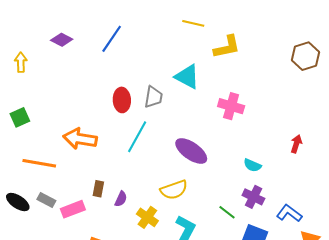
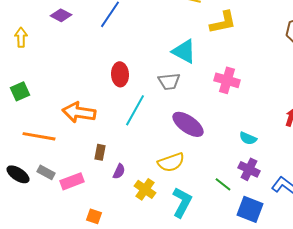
gray trapezoid: (153, 97) -> (169, 81), moved, turned 75
brown rectangle: (98, 189) -> (100, 152), moved

